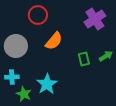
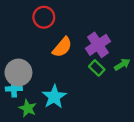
purple cross: (95, 19) -> (98, 45), moved
gray circle: (16, 46) -> (18, 73), moved
green rectangle: (84, 59) -> (97, 68), turned -32

